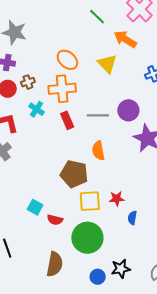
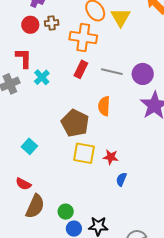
yellow triangle: (107, 64) -> (121, 17), moved
cyan cross: (37, 109) -> (42, 77), moved
red rectangle: (67, 120) -> (81, 69), turned 36
red semicircle: (55, 220) -> (23, 184), moved
green circle: (87, 238) -> (66, 212), moved, size x0.5

